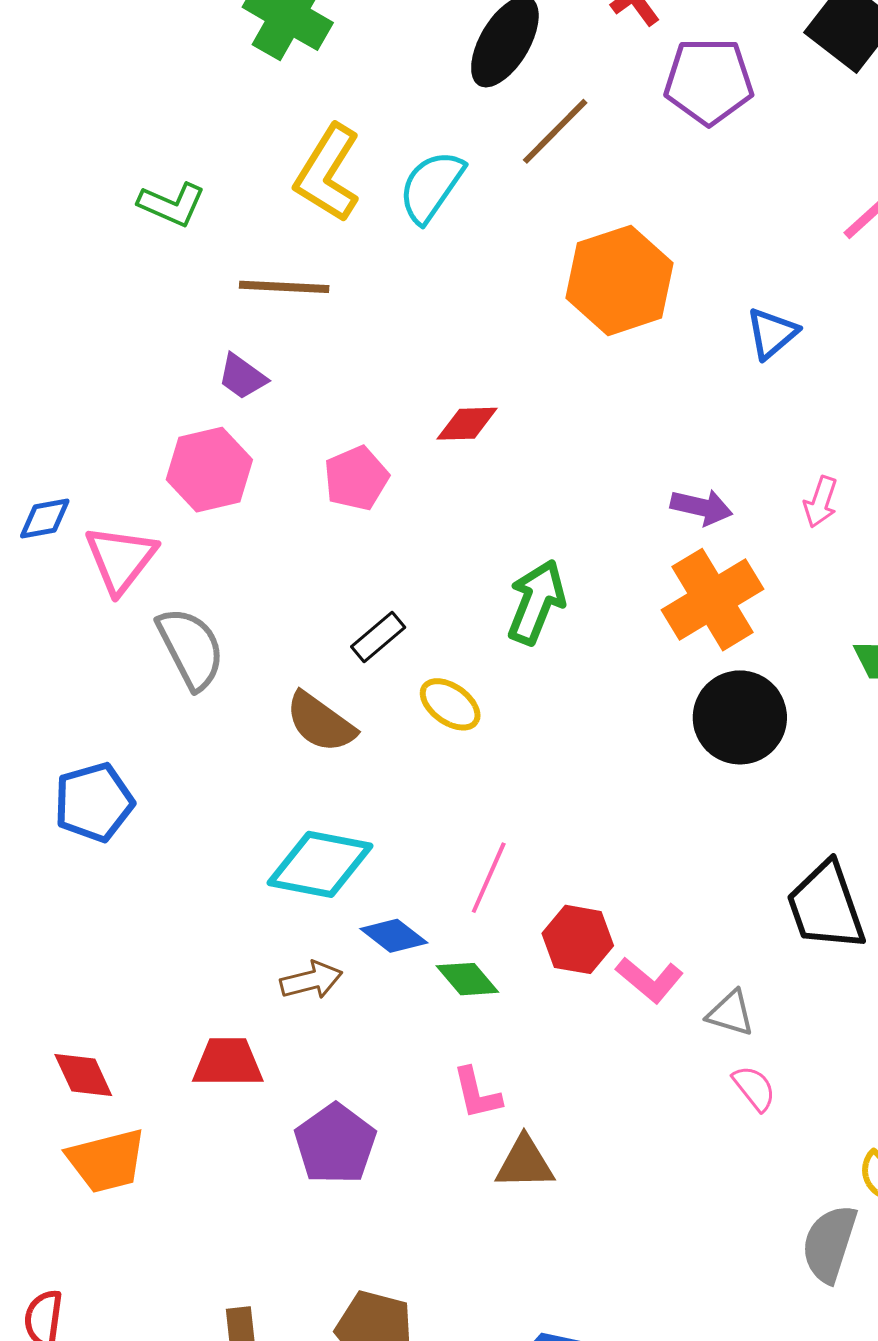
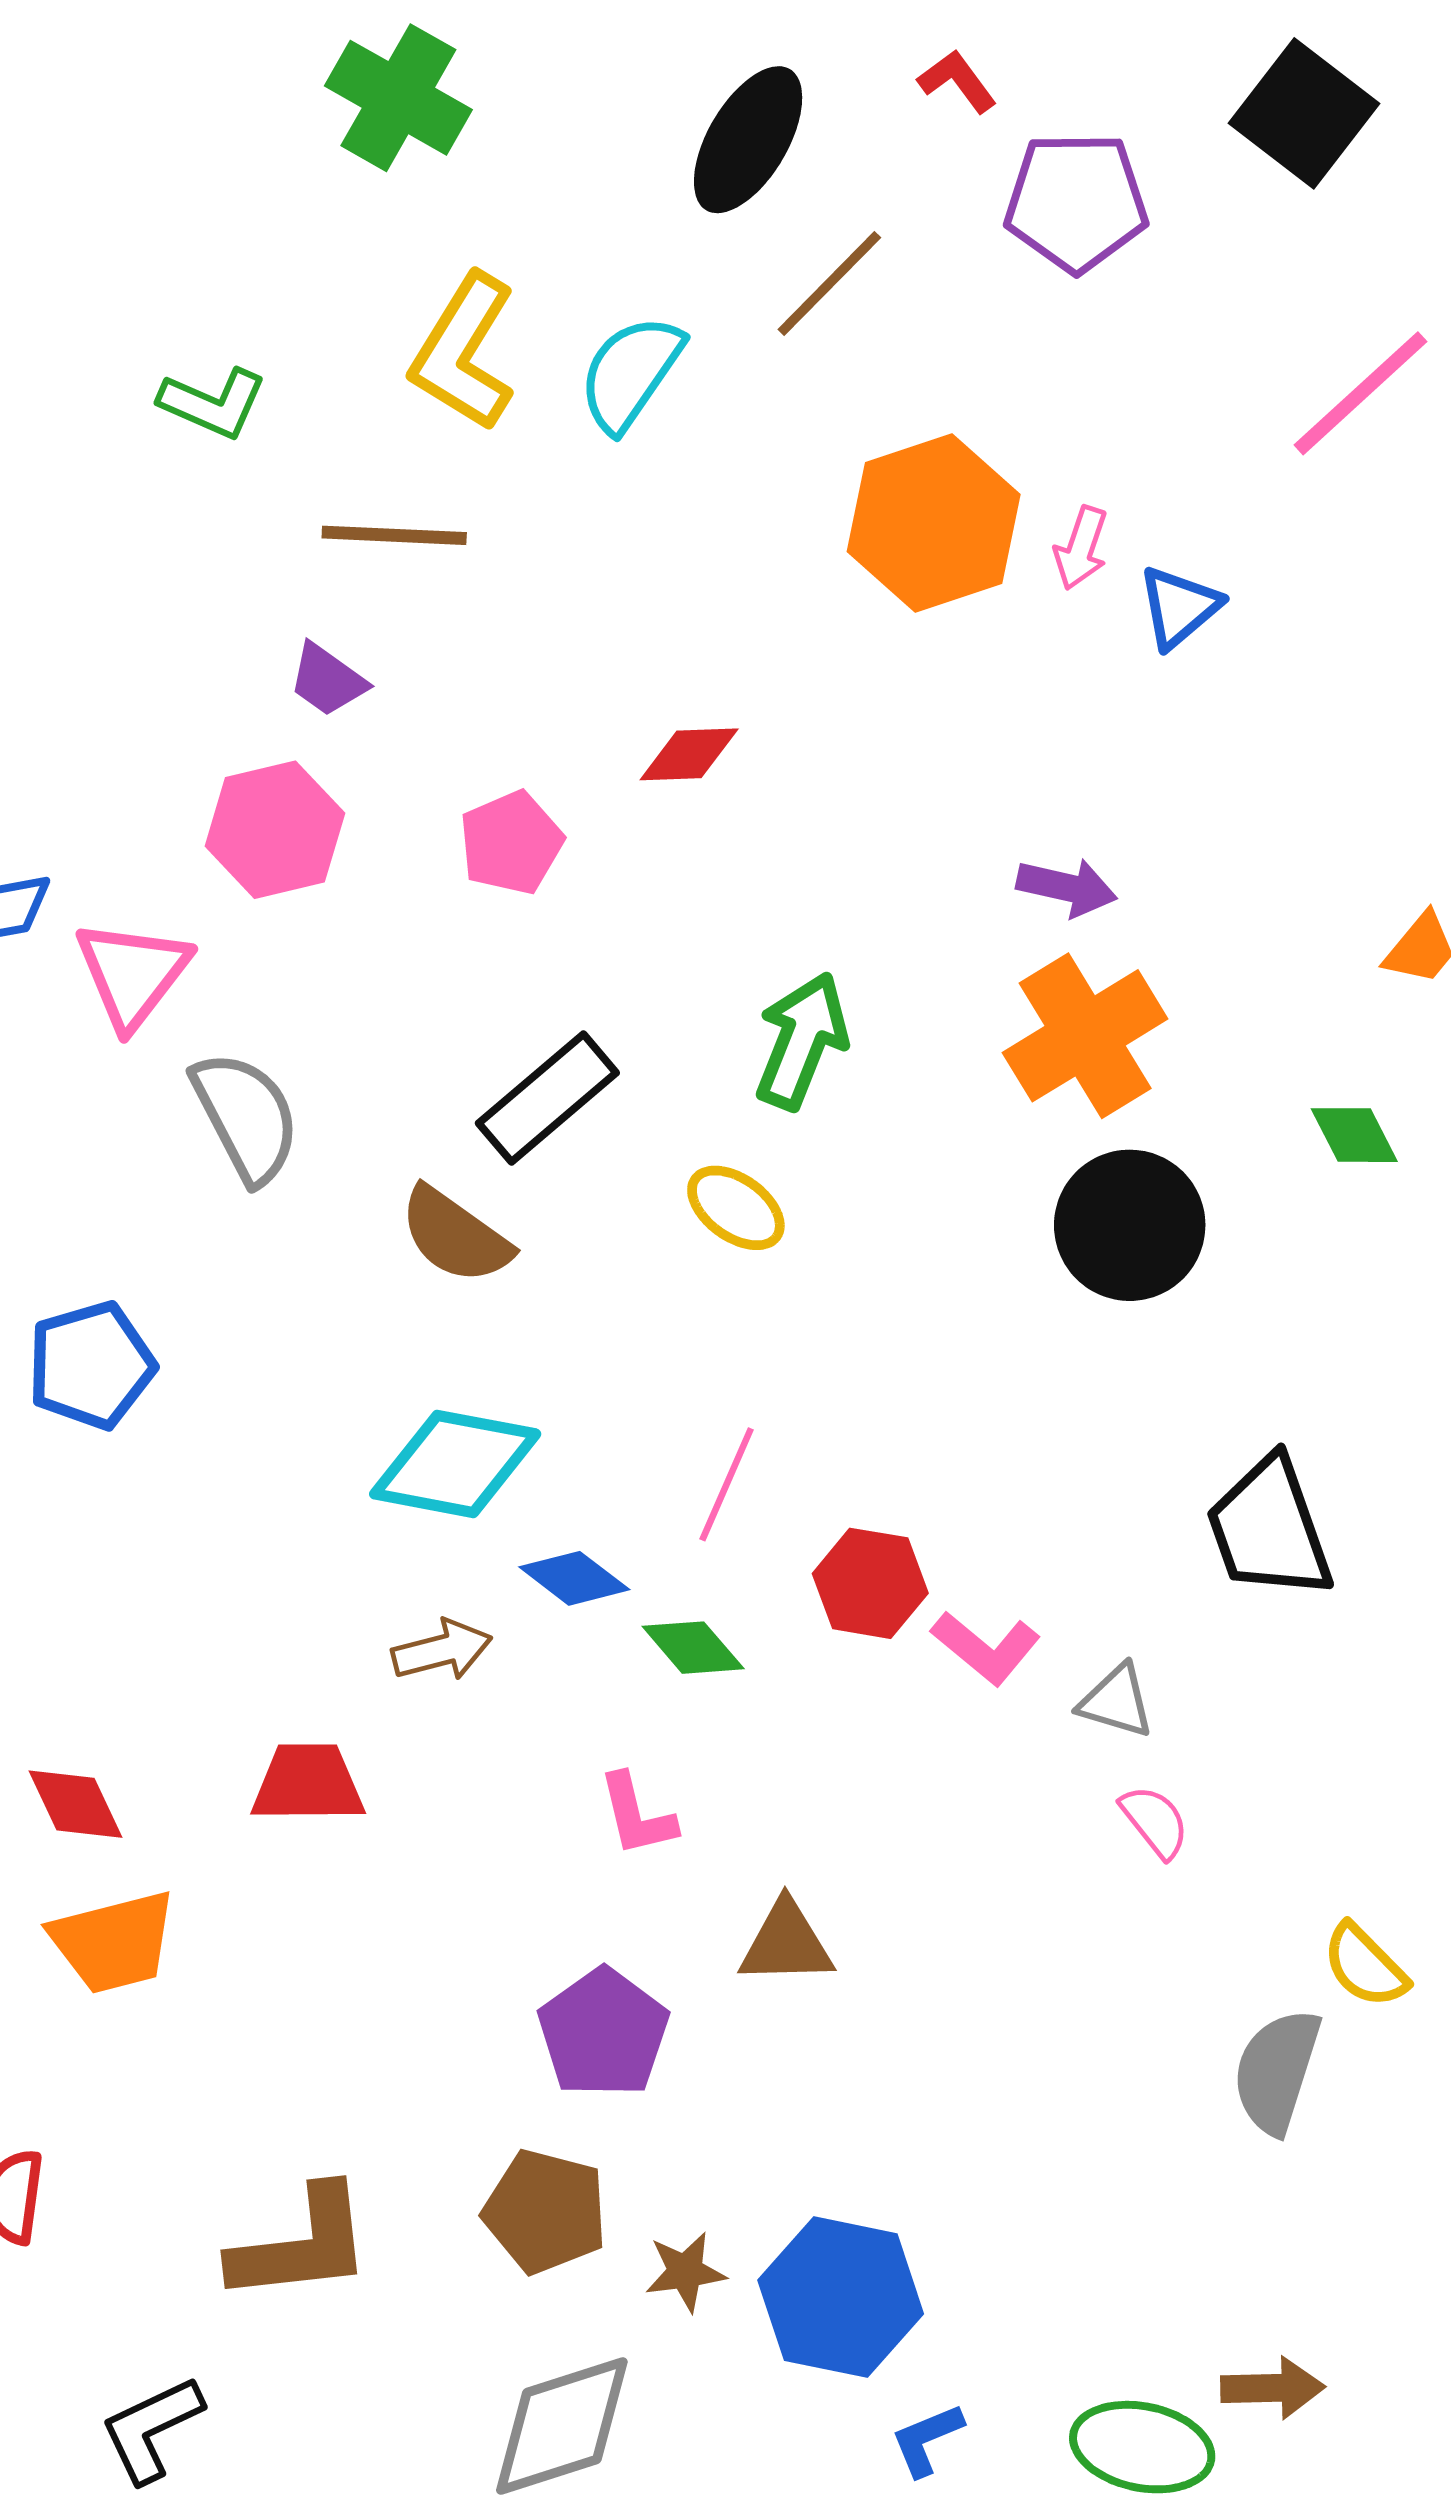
pink arrow: (821, 502) -> (1081, 548), moved
black rectangle: (378, 637) -> (547, 1098), size x1.6
yellow ellipse: (450, 704) -> (736, 1208), moved
pink L-shape: (477, 1093) -> (637, 1815), moved
purple pentagon: (335, 1144) -> (603, 2033), moved

